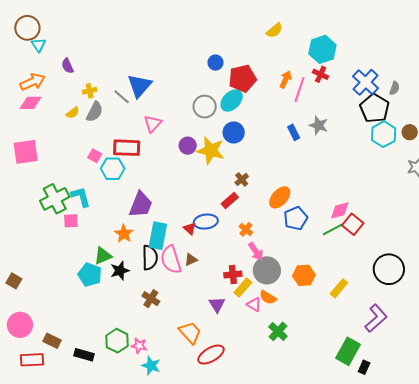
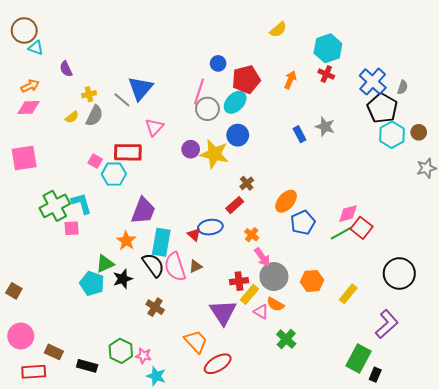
cyan triangle: (38, 45) -> (36, 48), turned -35
orange arrow: (33, 82) -> (30, 86), size x0.7
pink line: (300, 89) -> (199, 91), moved
black semicircle: (150, 258) -> (153, 265), turned -35
purple triangle: (217, 305) -> (223, 312), size x1.6

